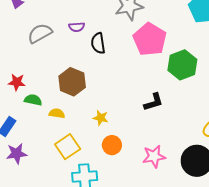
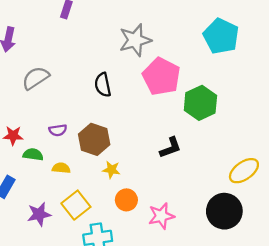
purple semicircle: (77, 27) -> (58, 130), moved
brown hexagon: (72, 82) -> (94, 139), moved
purple star: (17, 154) -> (39, 214), moved
pink star: (154, 156) -> (161, 216), moved

